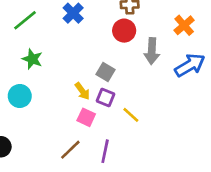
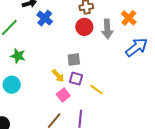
gray arrow: (152, 51) -> (107, 29), moved
gray square: (105, 72) -> (74, 59), turned -32
pink square: (86, 117) -> (63, 95), turned 32

